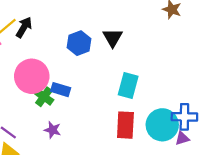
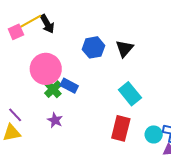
black arrow: (24, 27) -> (47, 24), turned 108
cyan rectangle: (128, 86) -> (130, 94), turned -65
cyan circle: (162, 125) -> (154, 134), size x0.6

